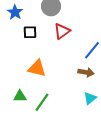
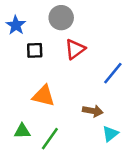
brown arrow: (86, 72) -> (93, 111), moved

